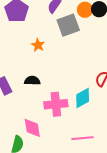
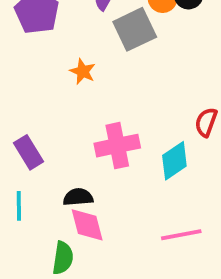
black semicircle: (32, 81) -> (78, 197), moved
pink cross: (56, 104) -> (117, 146), moved

